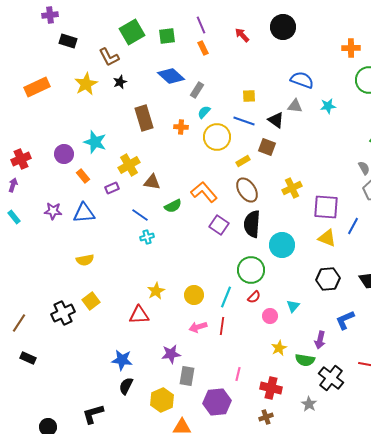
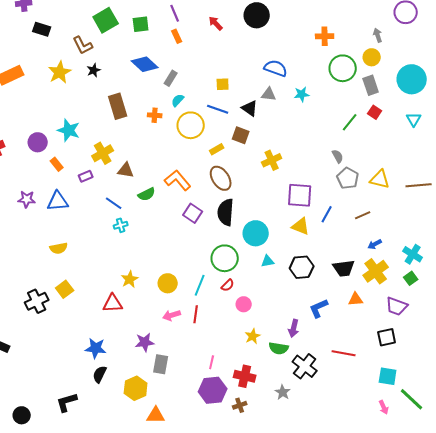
yellow cross: (292, 188) -> (272, 160), moved
cyan triangle: (293, 306) -> (268, 261), moved, turned 40
purple hexagon: (217, 402) -> (213, 390), moved

